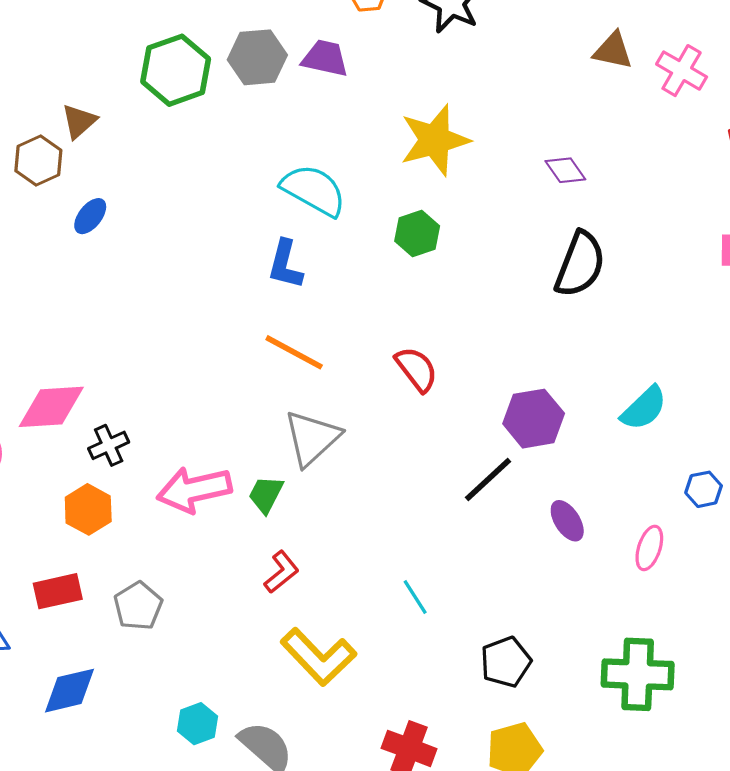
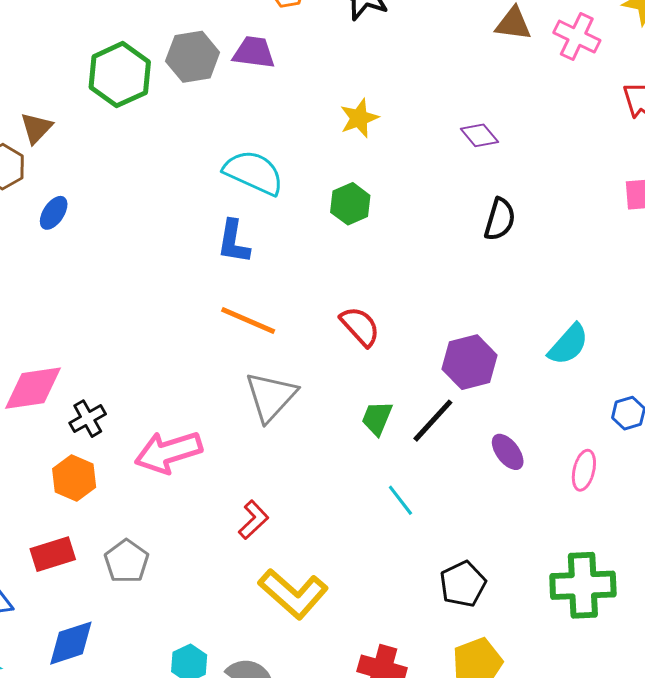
yellow star: (435, 140) -> (359, 118), size x0.6
black semicircle: (580, 264) -> (500, 219), size x0.7
green trapezoid: (266, 494) -> (377, 418), moved
cyan line: (415, 597) -> (400, 500), moved

